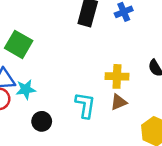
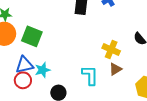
yellow cross: (117, 76) -> (111, 50), turned 30

